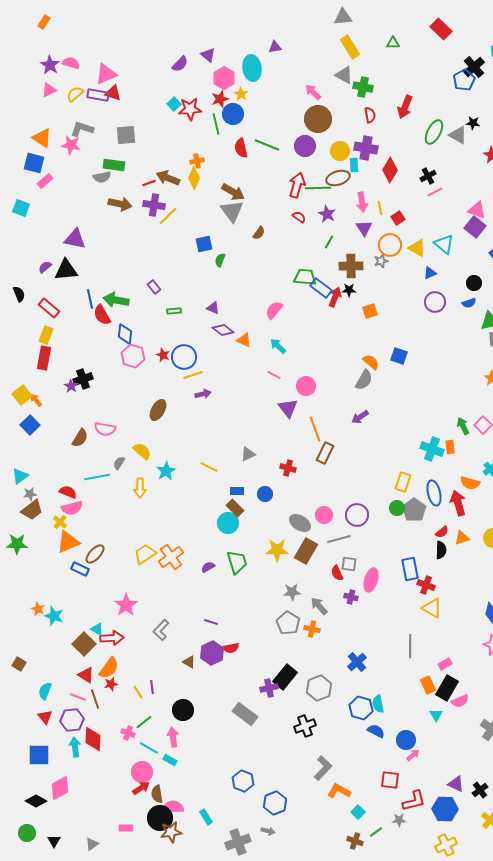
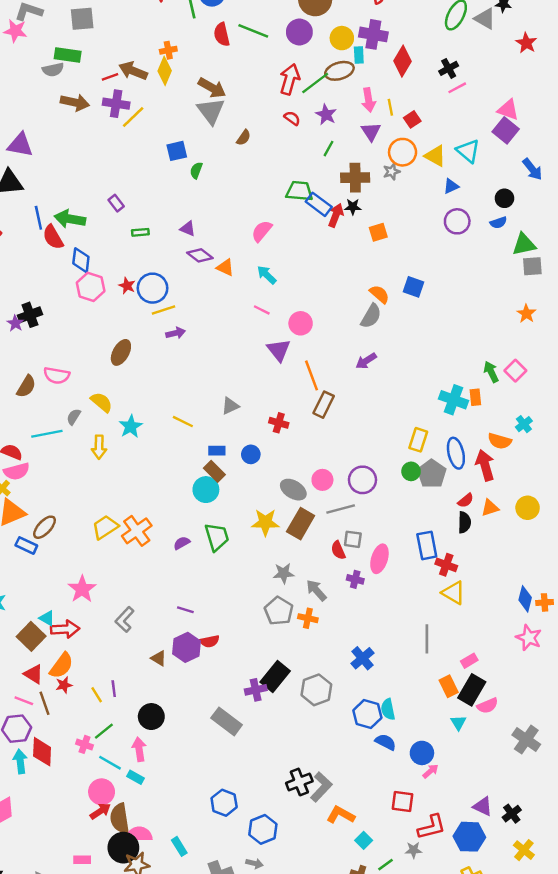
green line: (318, 188) -> (315, 83), turned -35
black cross: (305, 726) -> (299, 782), moved
brown semicircle: (157, 794) -> (120, 818), size x1.4

